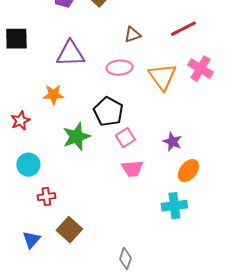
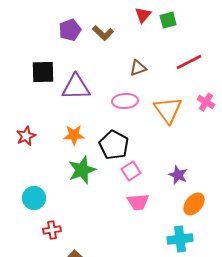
black square: (16, 39) -> (43, 72), moved
pink cross: (200, 69) -> (206, 102), size x0.7
orange star: (53, 95) -> (74, 135), moved
red star: (20, 121) -> (26, 136), moved

